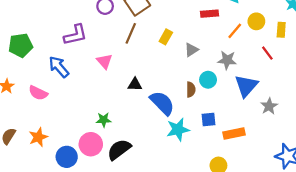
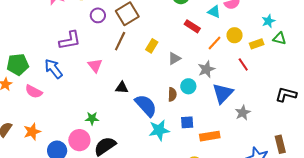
red rectangle: (209, 14) -> (192, 26), turned 35
yellow rectangle: (281, 30) -> (257, 44), turned 64
green pentagon: (21, 45) -> (18, 65), moved
gray star: (227, 60) -> (206, 69), turned -30

